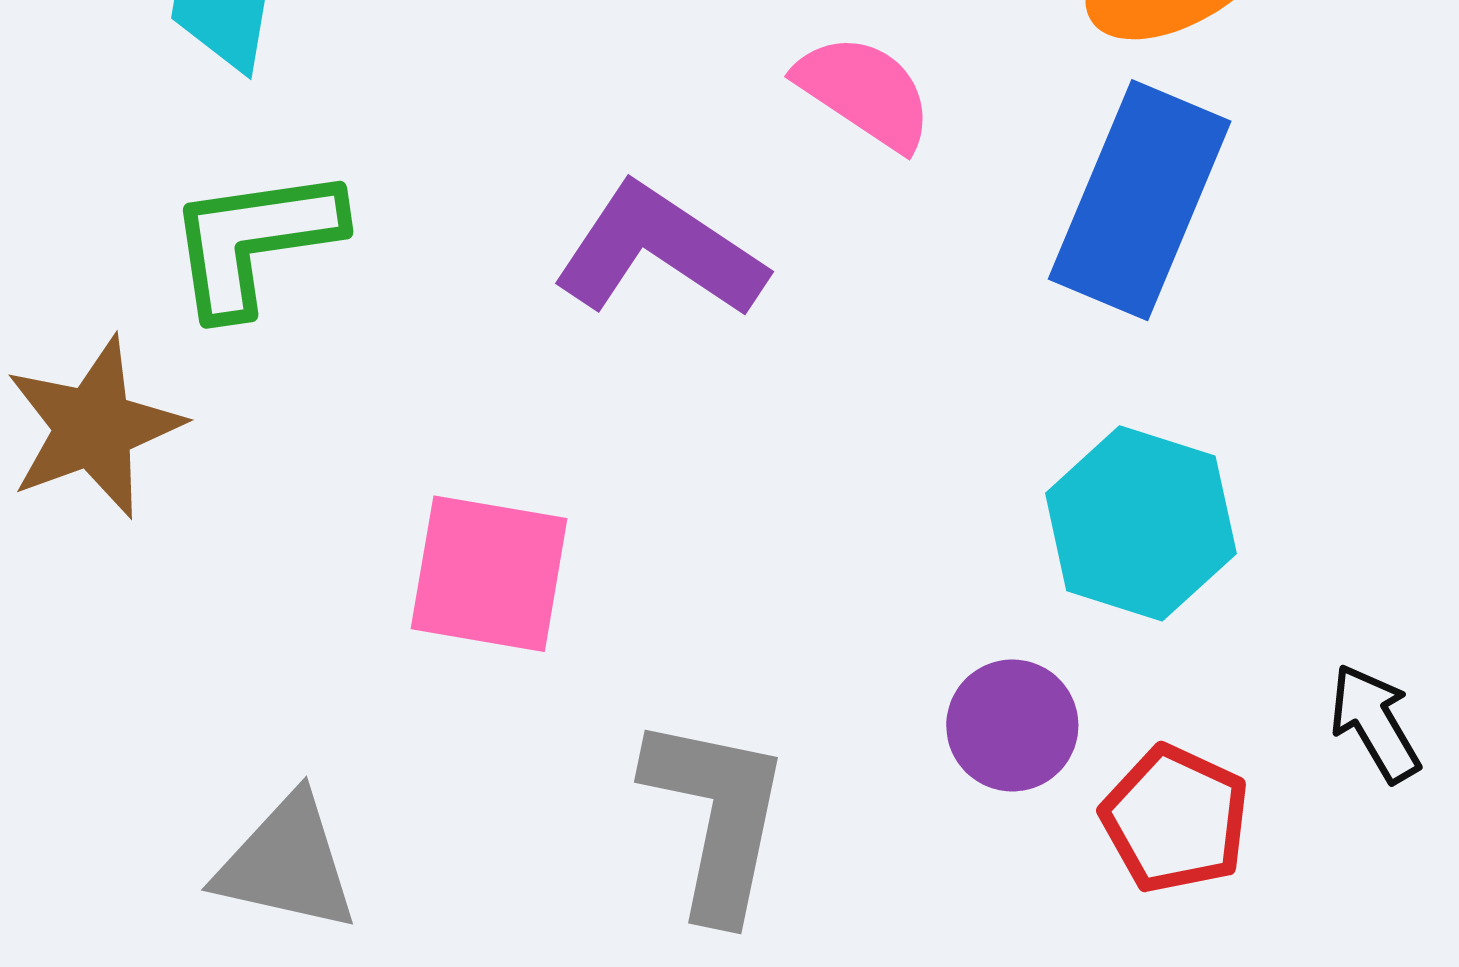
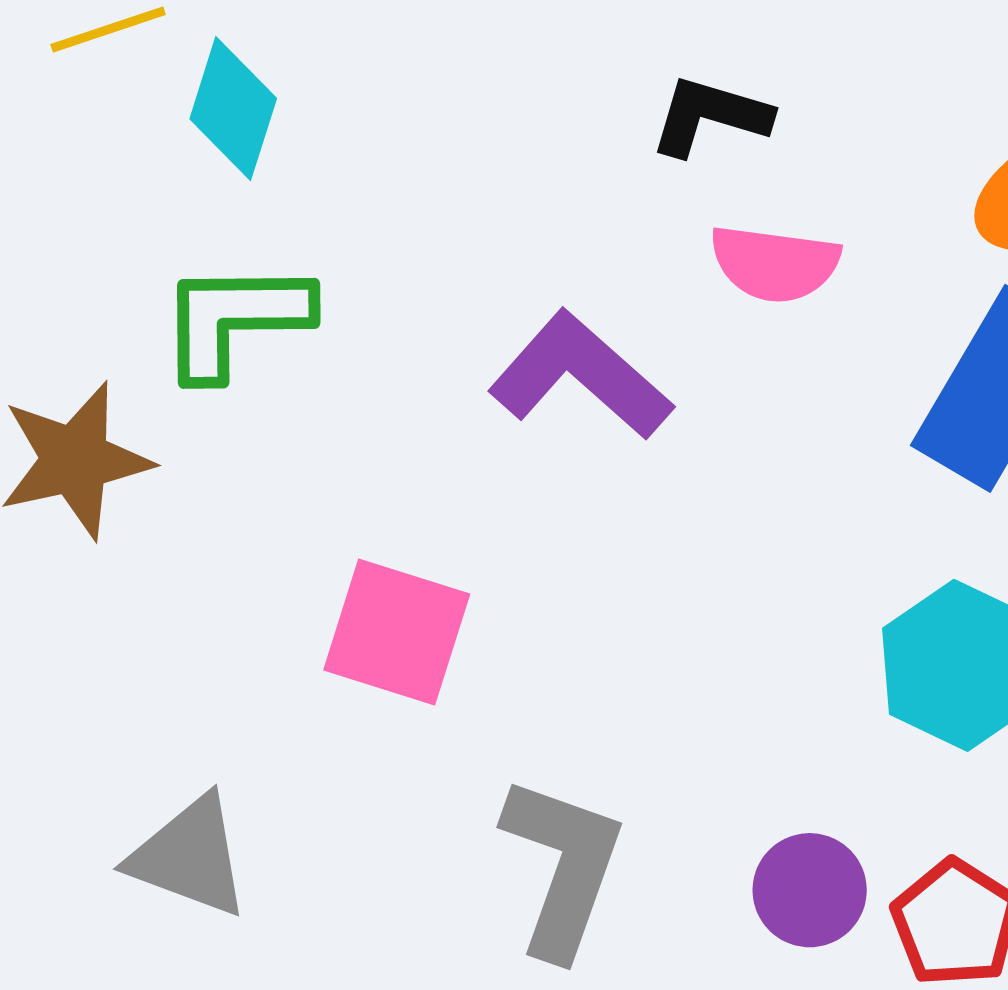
pink semicircle: (865, 92) -> (775, 264), turned 146
purple circle: (1012, 725) -> (810, 890), moved

